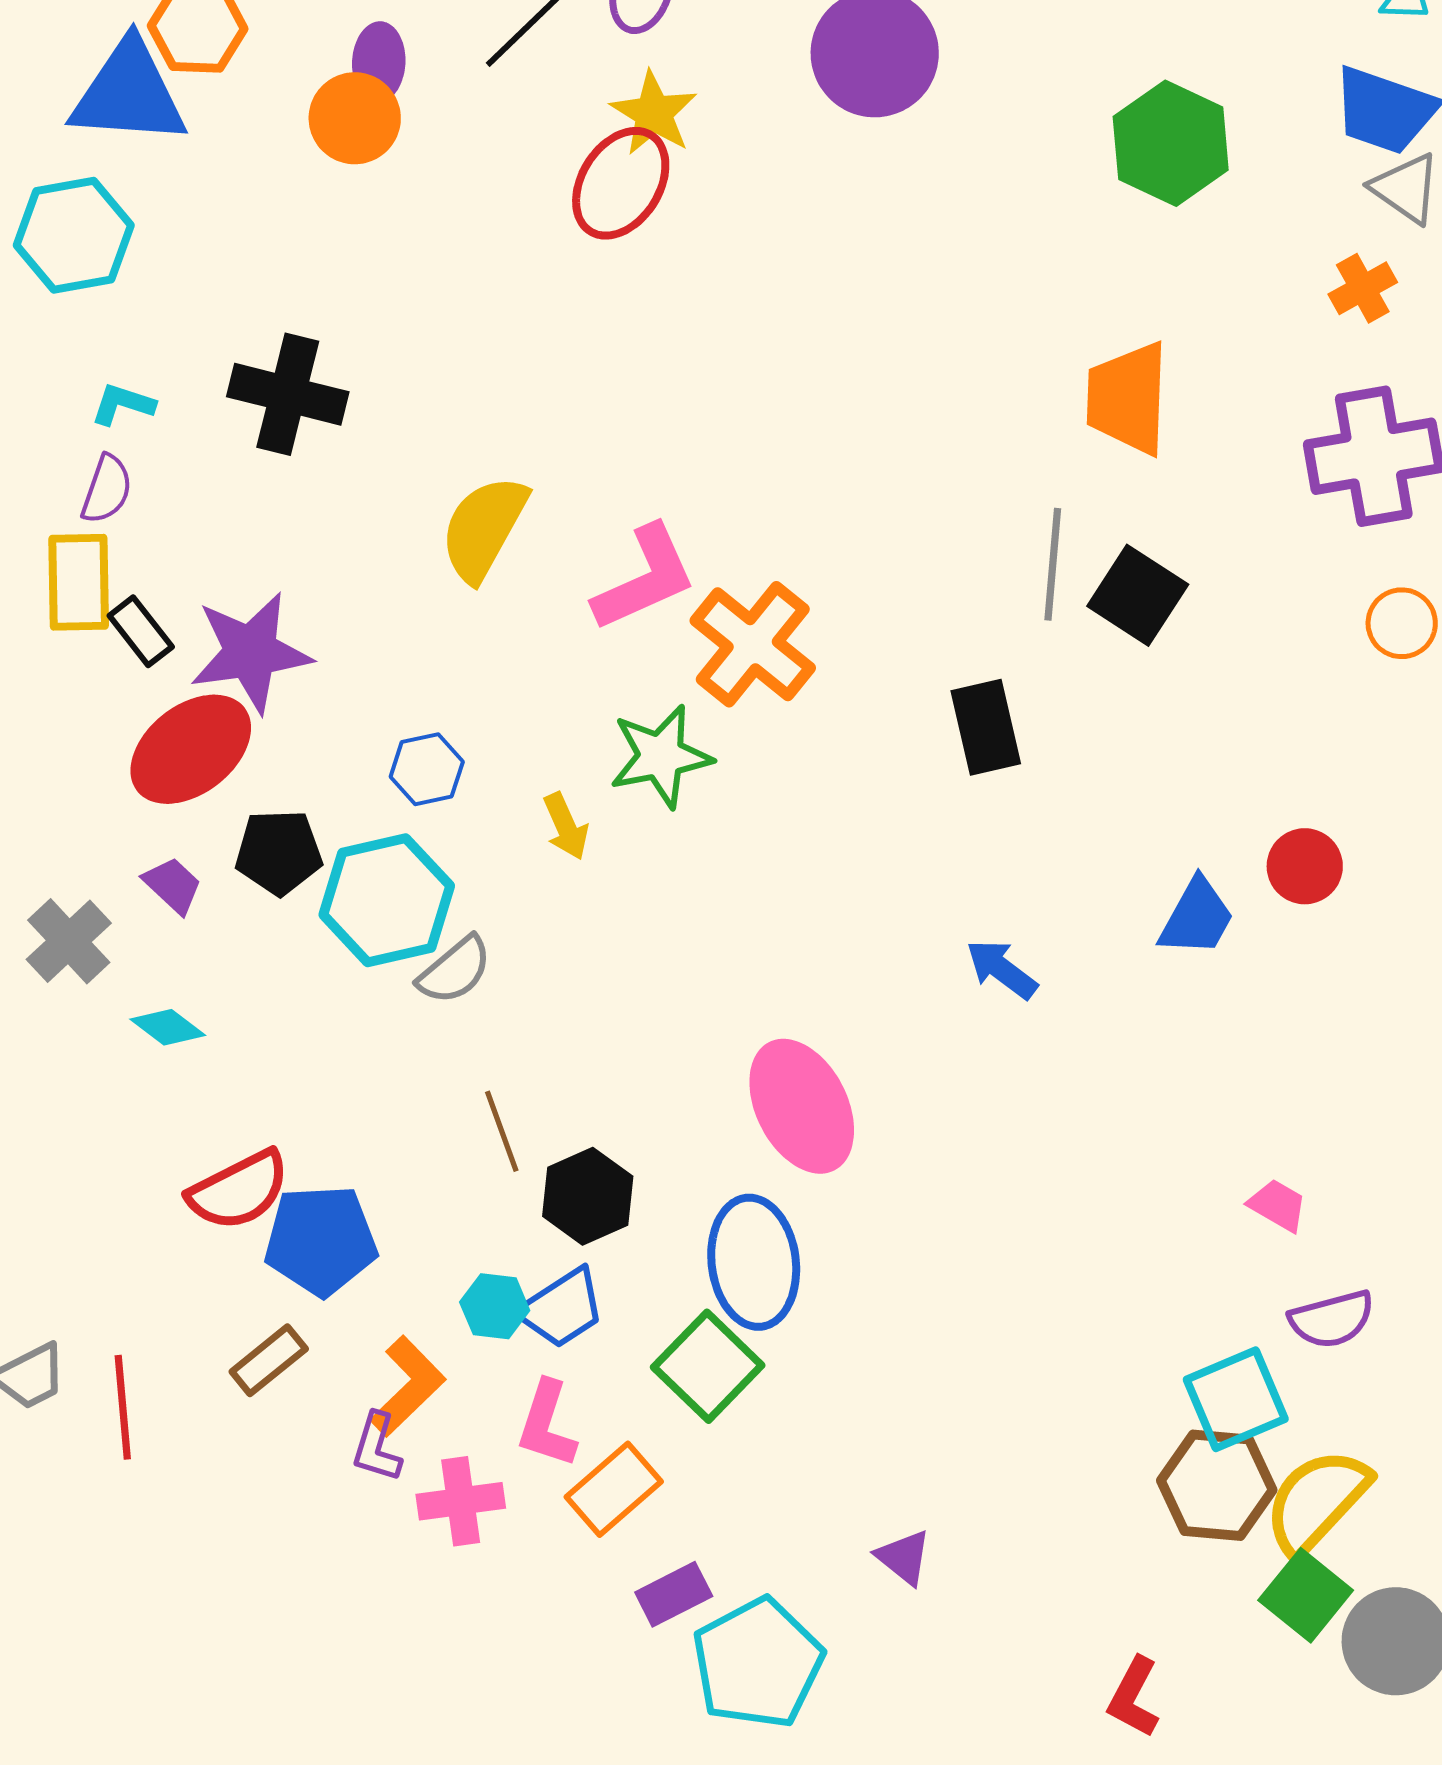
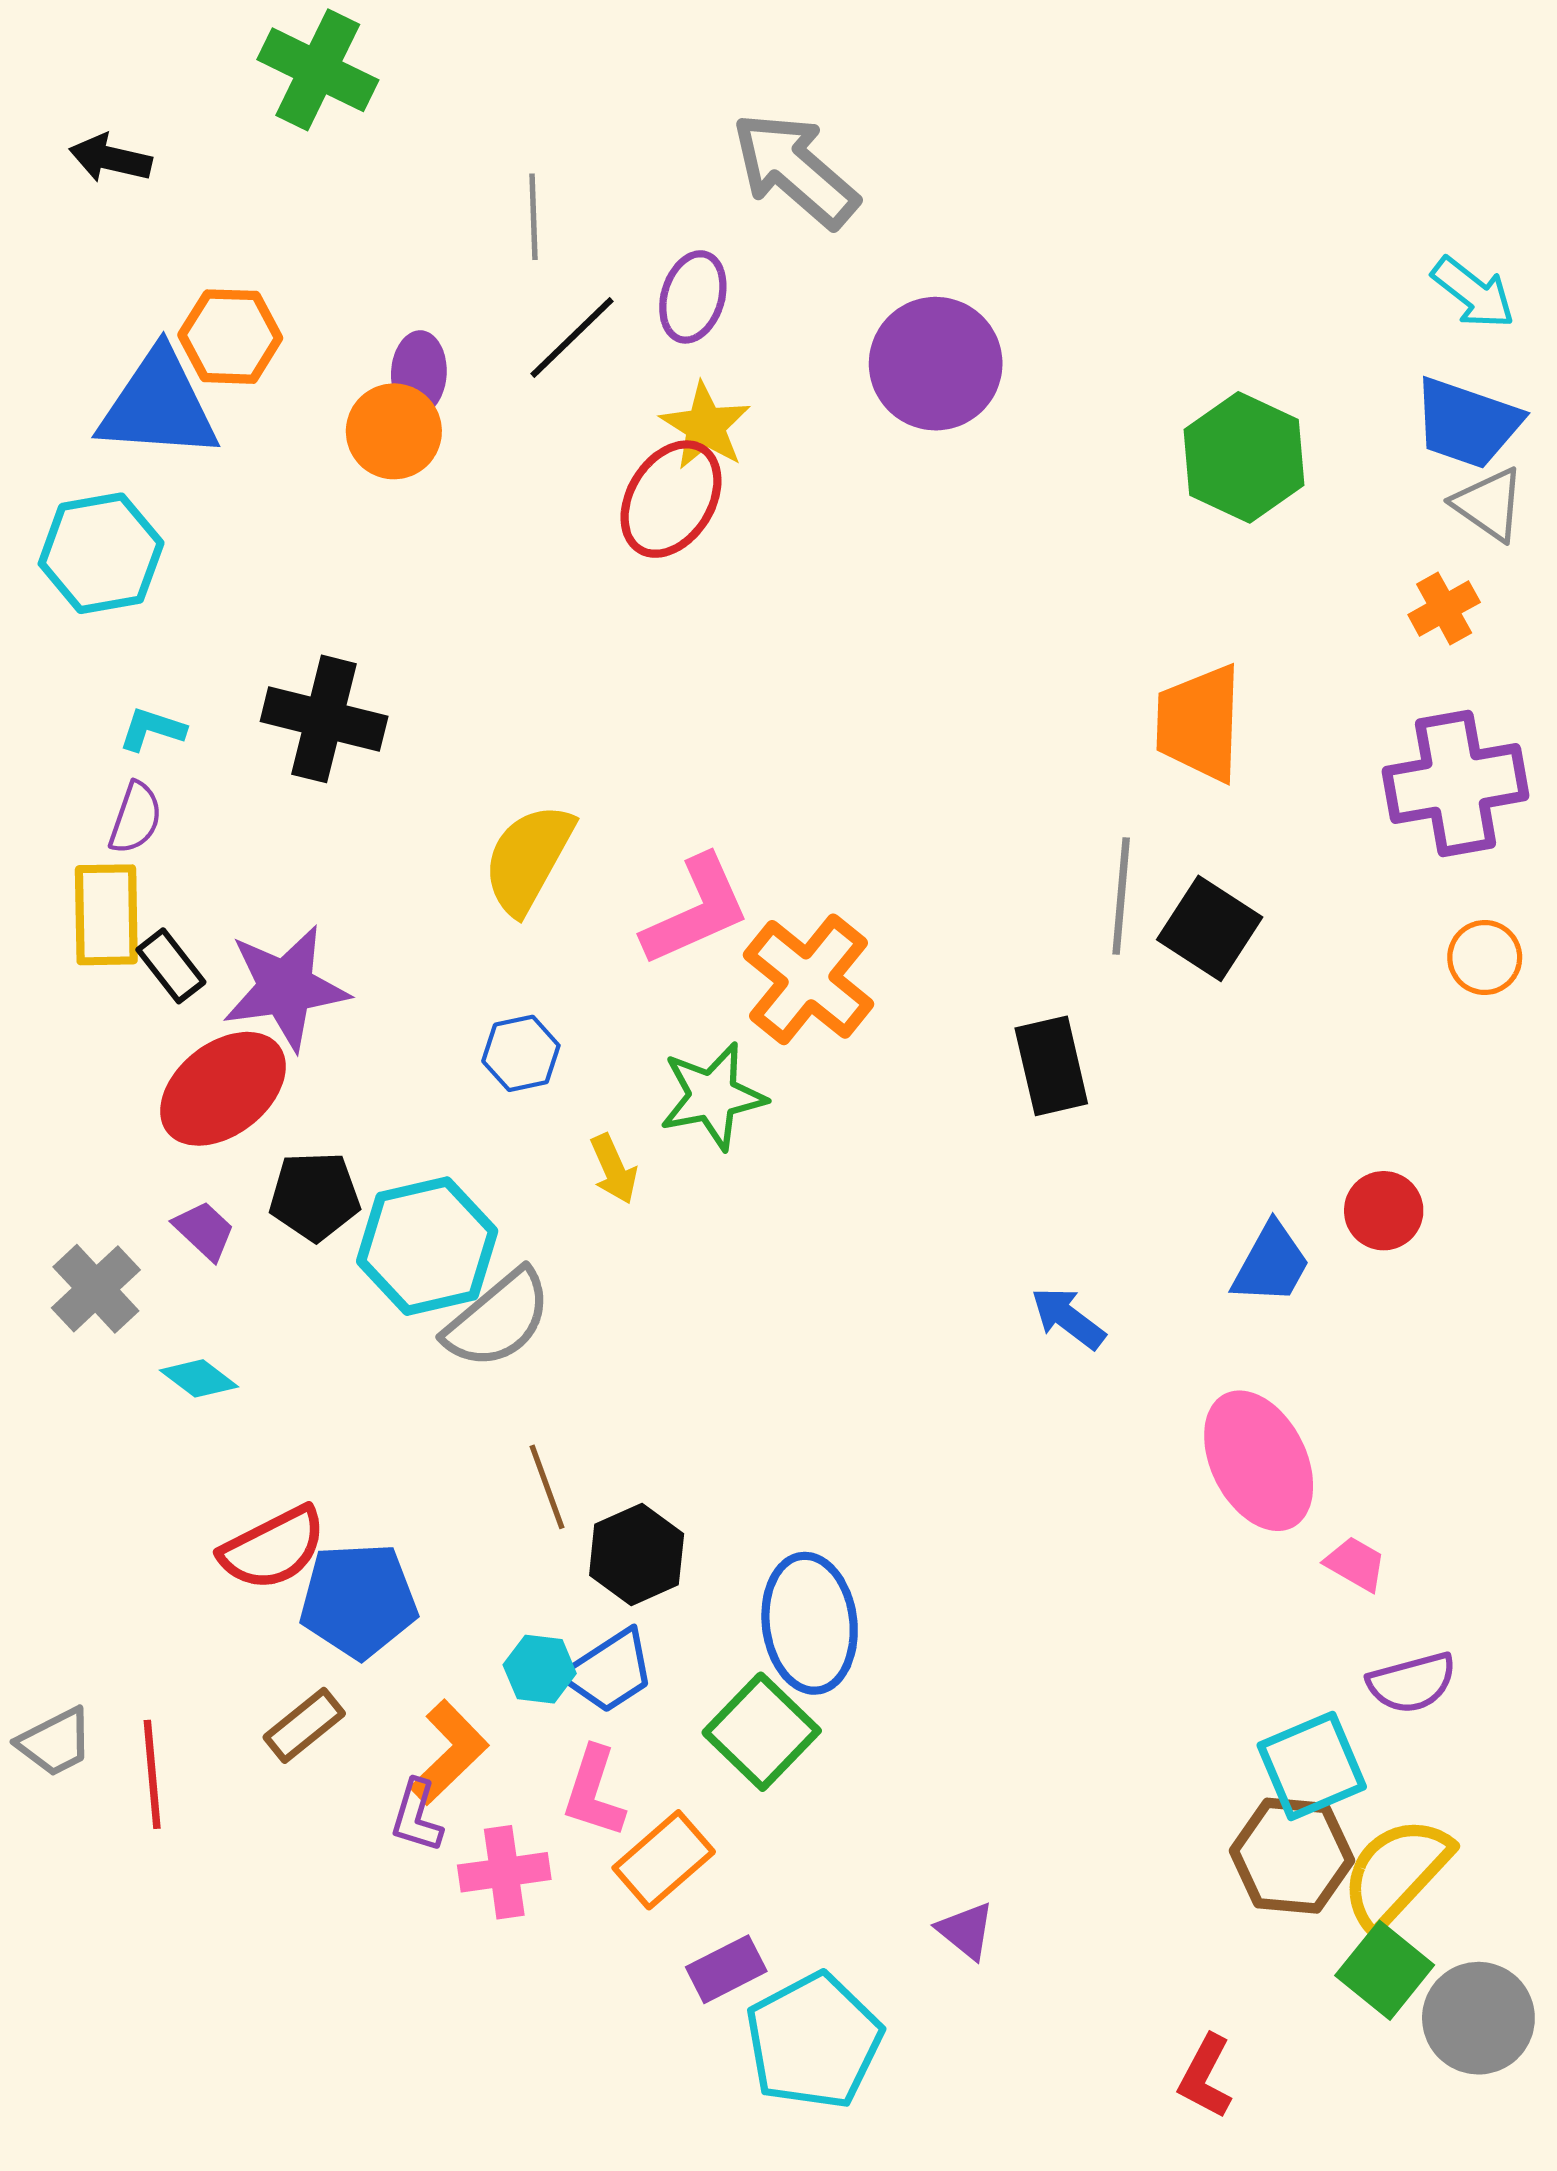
blue hexagon: (427, 769) -> (521, 1053), moved
gray semicircle: (455, 970) -> (498, 1319), size x1.4
pink ellipse: (802, 1106) -> (1259, 1461), moved

